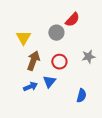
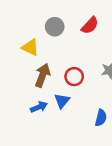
gray circle: (56, 33) -> (55, 27), moved
yellow triangle: (23, 38) -> (30, 47), turned -35

